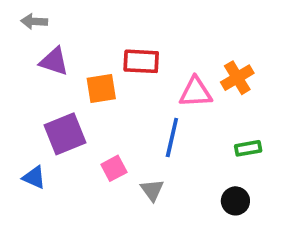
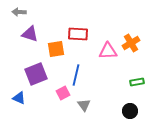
blue line: (172, 137) -> (76, 75), moved

